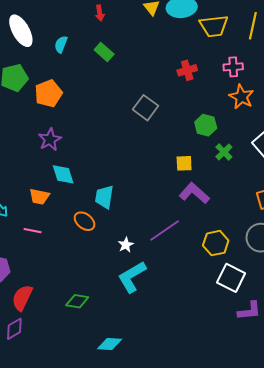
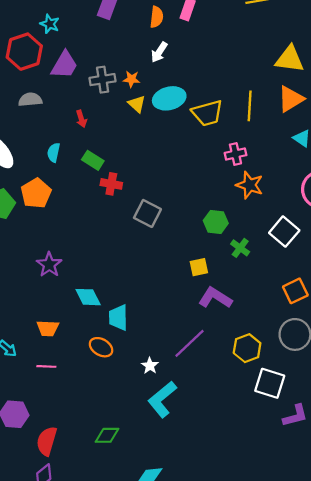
cyan semicircle: (61, 44) -> (54, 152), moved
red cross: (187, 70) -> (111, 184), moved, turned 36
orange pentagon: (48, 93) -> (36, 193), moved
cyan diamond: (63, 174) -> (88, 297), moved

